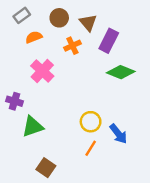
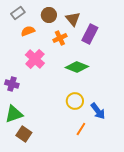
green diamond: (121, 72) -> (77, 67), moved
green triangle: (33, 127) -> (14, 114), moved
orange line: (91, 148) -> (81, 129), moved
brown square: (46, 168) -> (24, 134), moved

